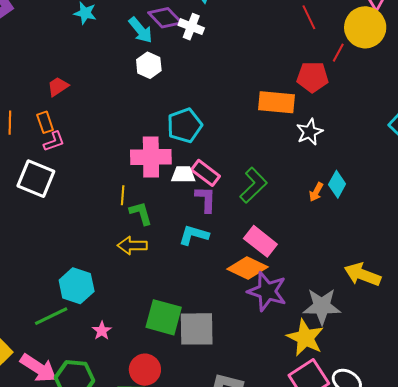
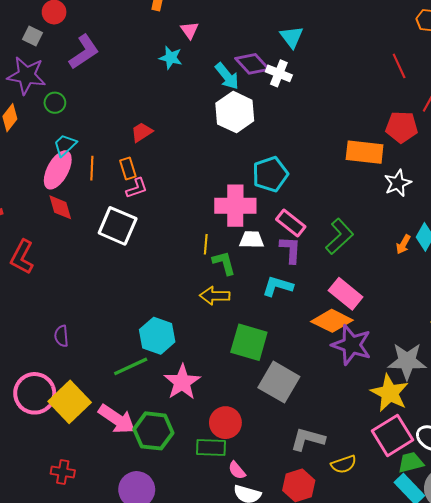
white hexagon: (149, 65) -> (235, 112), size x1.5
white trapezoid: (183, 175) -> (252, 240), moved
green square: (164, 317) -> (249, 342), moved
gray square: (197, 329) -> (279, 382), turned 30
pink star: (102, 331) -> (182, 382), size x1.8

